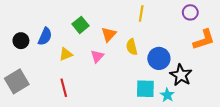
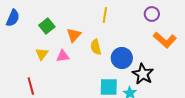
blue semicircle: (45, 36) -> (13, 18), moved
orange L-shape: (204, 40) -> (165, 40), turned 60
yellow triangle: (66, 54) -> (42, 54), moved, turned -32
pink triangle: (97, 56) -> (63, 56), turned 40

